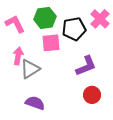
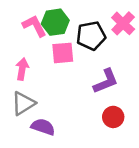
pink L-shape: (15, 24) -> (34, 26), moved
gray triangle: (30, 69) -> (23, 103), moved

